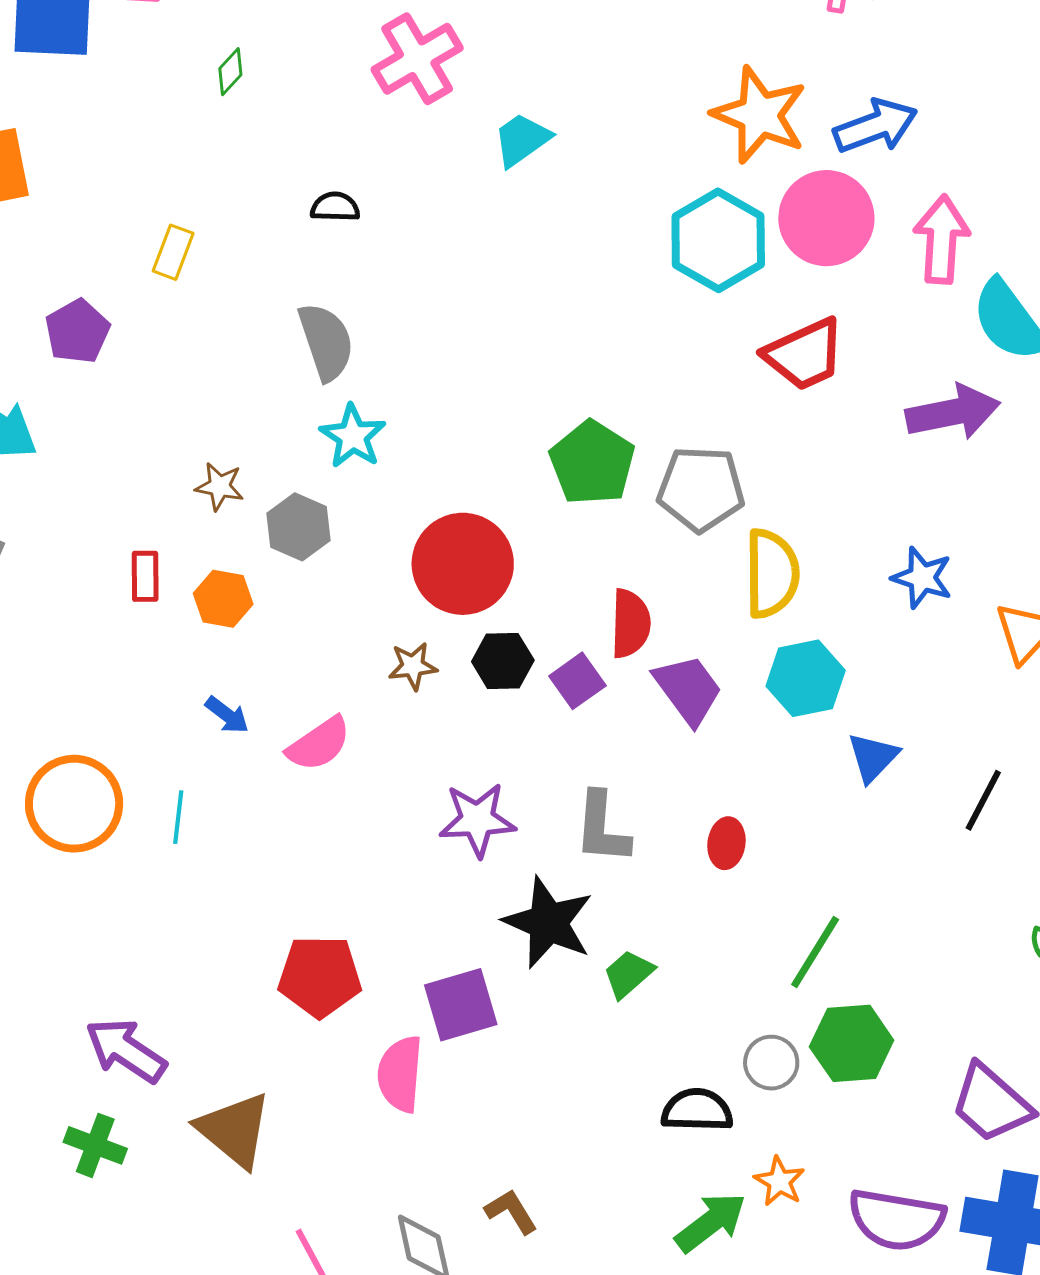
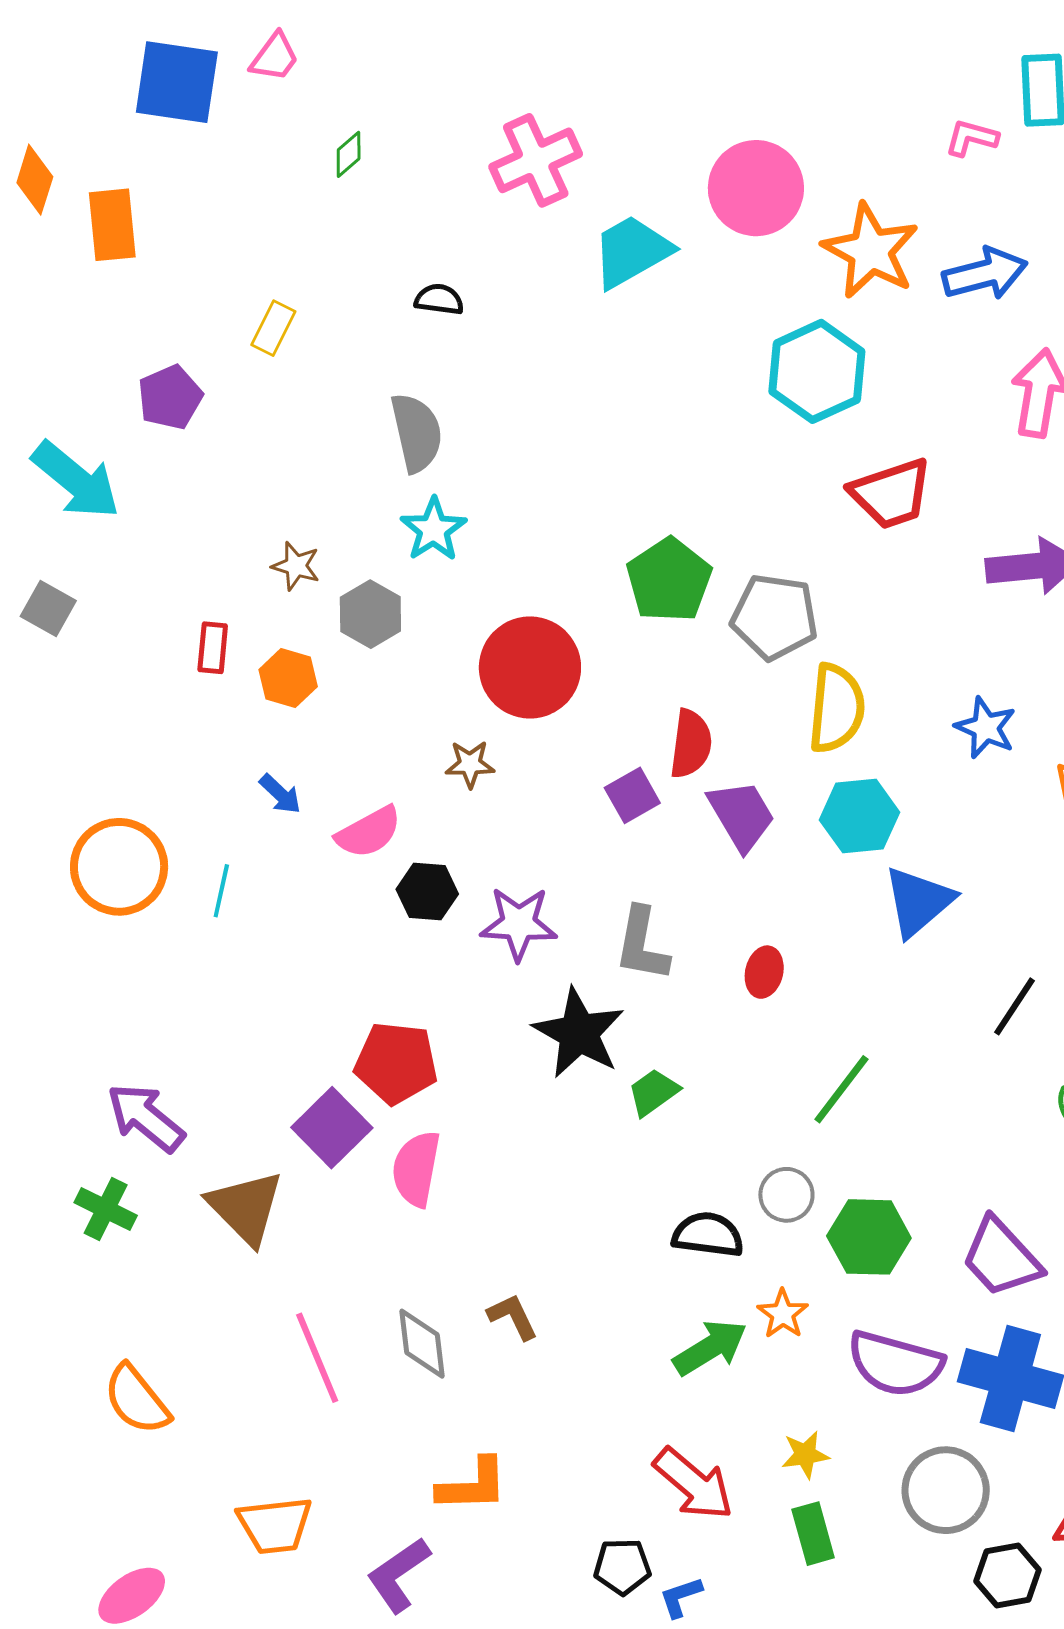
cyan trapezoid: (522, 140) -> (632, 251), size x1.4
pink circle: (826, 218) -> (756, 188), moved
black hexagon: (503, 661) -> (427, 892), moved
blue triangle: (873, 757) -> (918, 901), size x1.4
black line: (983, 800) -> (1015, 1006), moved
red pentagon: (320, 976) -> (396, 1063), moved
purple square: (461, 1005) -> (332, 1128), moved, turned -34
green hexagon: (852, 1043) -> (869, 1237), moved

